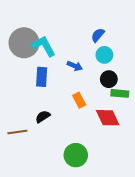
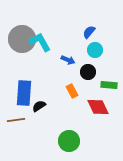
blue rectangle: (42, 77) -> (24, 93), moved, size x1.4
black circle: (109, 79) -> (88, 72), moved

